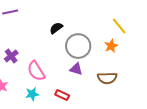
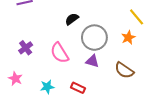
pink semicircle: (36, 71) -> (60, 53), moved
brown semicircle: (107, 78) -> (124, 70), turned 36

